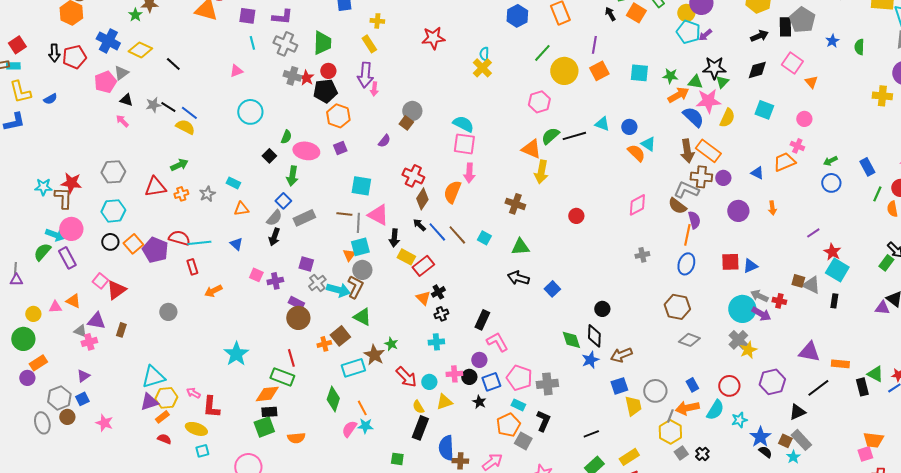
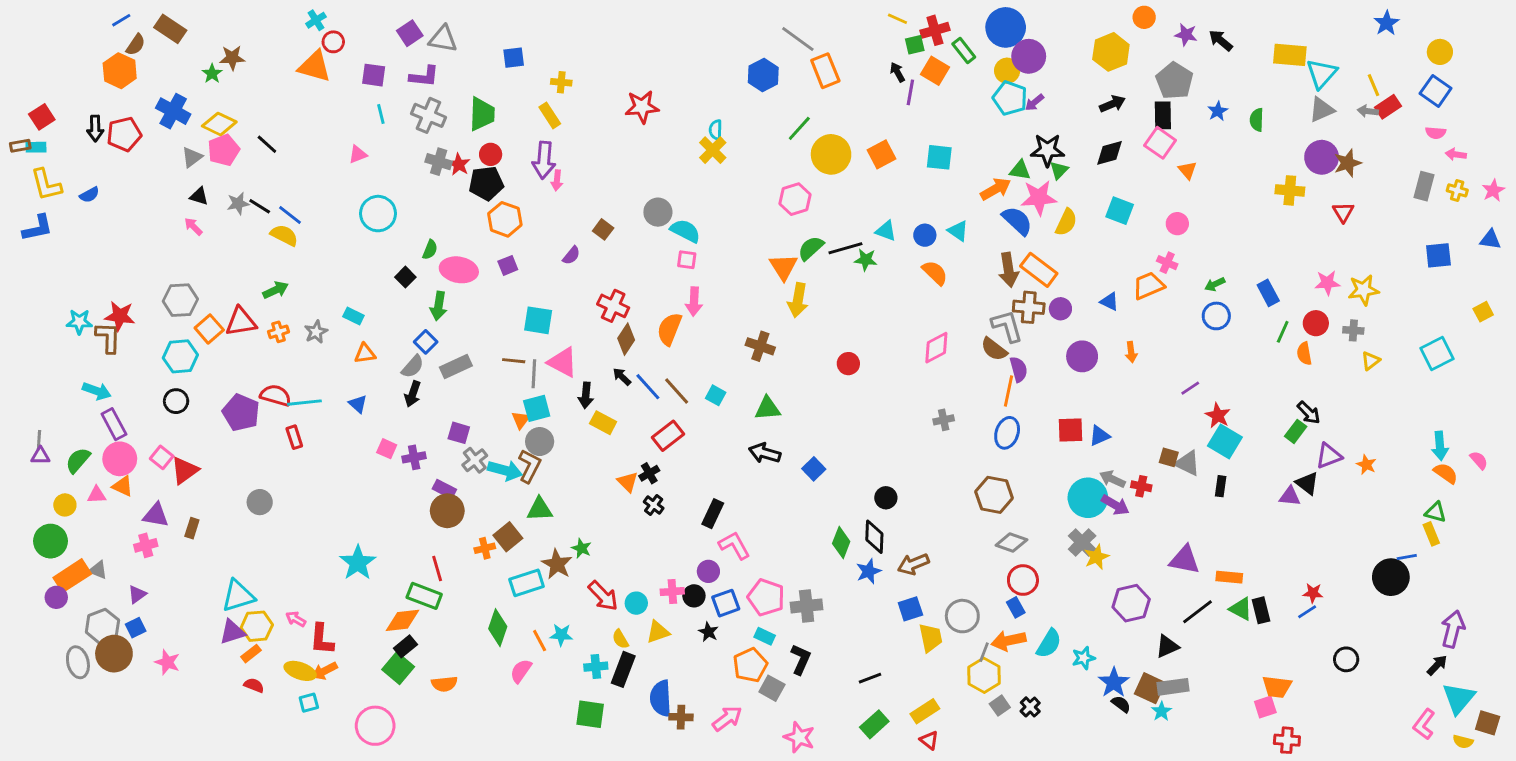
black rectangle: (785, 27) -> (1163, 115), moved
purple line: (594, 45) -> (910, 92), moved
green star: (670, 76) -> (866, 260), moved
pink pentagon: (105, 82) -> (224, 150), moved
gray circle: (412, 111) -> (658, 212), moved
pink square: (464, 144) -> (687, 260), size x0.6
cyan triangle: (648, 144) -> (958, 231), moved
orange triangle: (531, 149) -> (783, 267), turned 35
gray L-shape: (686, 190) -> (1007, 326), turned 50
pink circle: (71, 229) -> (120, 459), moved
orange square: (133, 244) -> (209, 329), moved
green semicircle: (42, 252) -> (78, 460), moved
red rectangle: (423, 266) -> (668, 436), moved
orange arrow: (213, 291) -> (325, 671), moved
black cross: (441, 314) -> (654, 505), turned -32
green triangle: (362, 317) -> (540, 509), turned -30
gray triangle: (80, 331) -> (98, 570), moved
green diamond: (571, 340) -> (841, 542), turned 40
cyan cross: (436, 342) -> (596, 667), moved
orange rectangle: (38, 363) -> (72, 576), size x1.4
green triangle: (875, 374) -> (1241, 609), moved
red circle: (729, 386) -> (1023, 580), moved
black rectangle: (269, 412) -> (405, 646), turned -35
brown circle: (67, 417) -> (114, 654), size x1.6
cyan star: (365, 426) -> (561, 635), moved
green square: (264, 427) -> (398, 668), turned -30
gray rectangle: (801, 440) -> (1173, 687), turned -55
brown square: (785, 441) -> (1150, 688), size x1.5
green square: (397, 459) -> (590, 714), size x1.5

